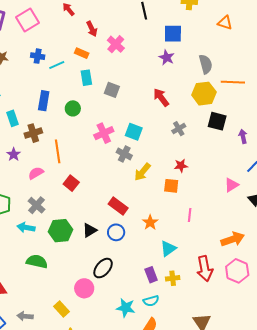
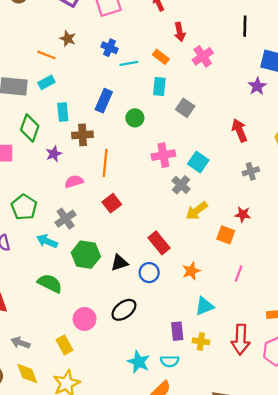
pink circle: (84, 288) -> (85, 319), moved

